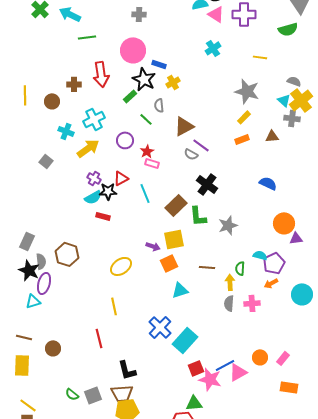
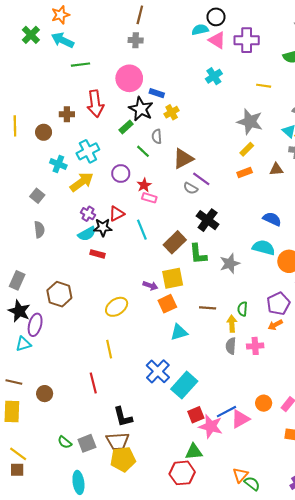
cyan semicircle: (260, 255) -> (264, 248), moved, size x1.5
gray semicircle: (41, 261) -> (39, 230), moved

